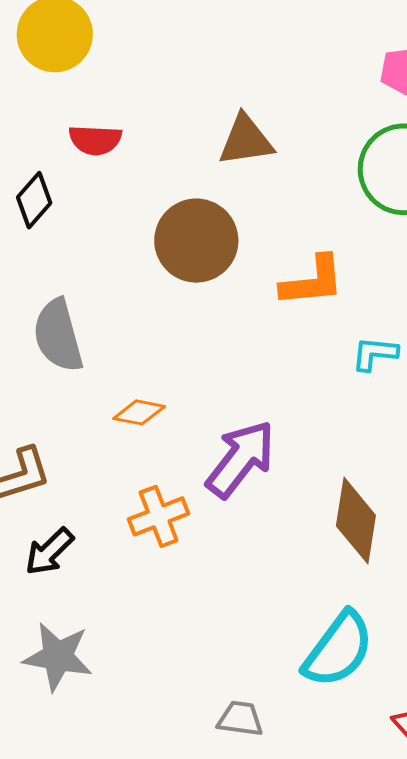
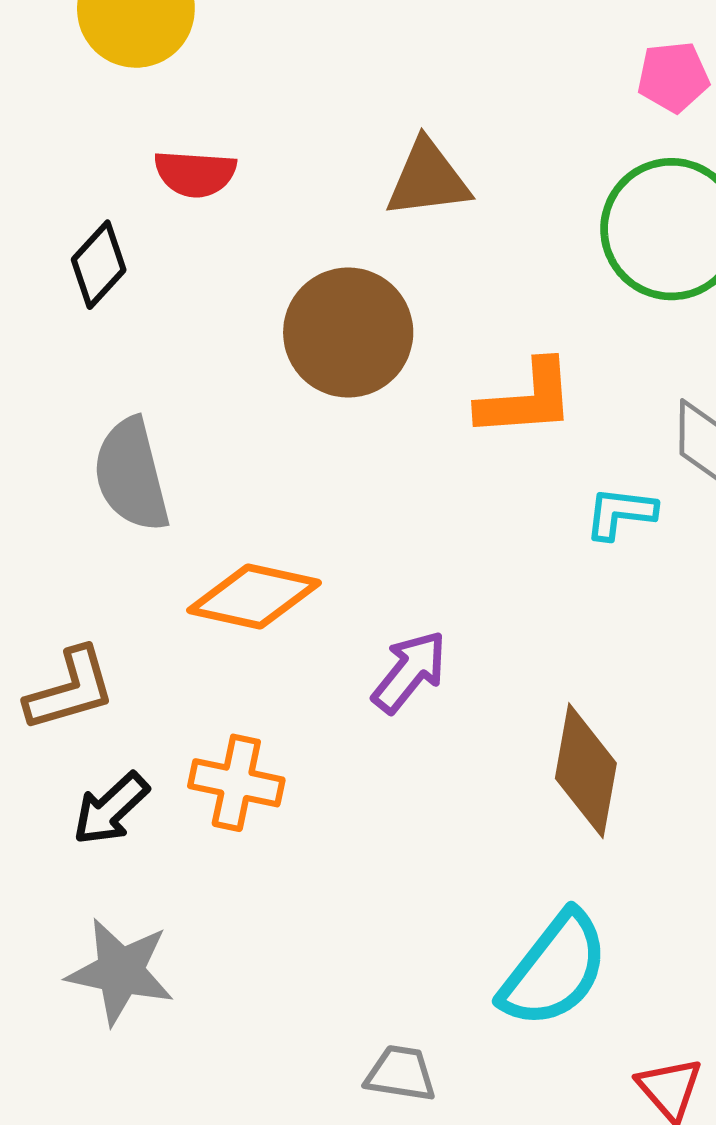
orange diamond: (139, 412) -> (254, 596), size x1.6
purple arrow: (241, 459) -> (410, 672), size x0.7
orange cross: (159, 516) -> (236, 783), moved, turned 32

